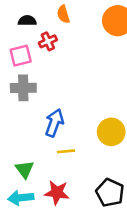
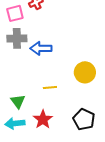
blue arrow: (54, 123) -> (41, 48), moved, turned -110
red star: (57, 193) -> (43, 119), turned 30

